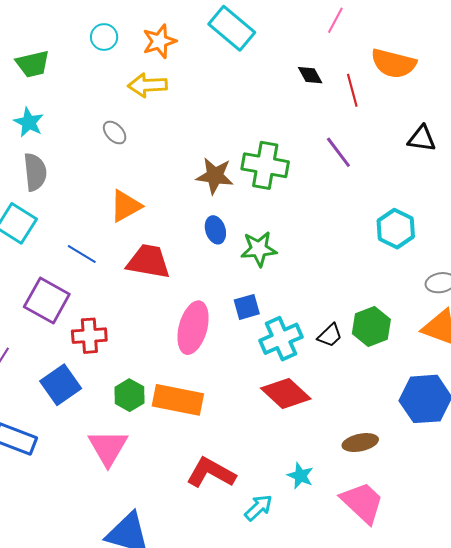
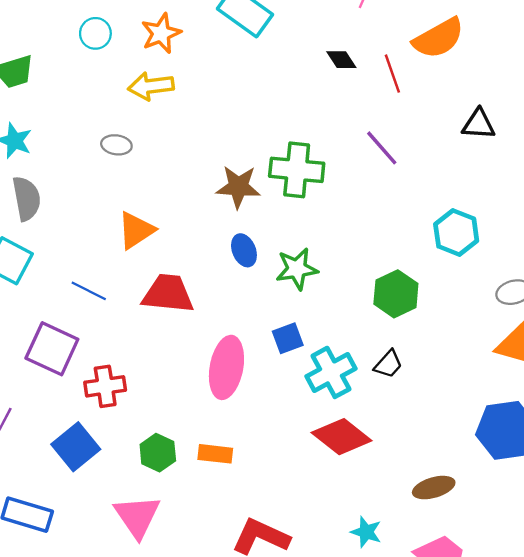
orange semicircle: (394, 63) -> (439, 38), turned -39
gray ellipse: (115, 133) -> (116, 145), turned -35
green hexagon: (371, 327) -> (396, 294), moved
orange rectangle: (178, 400) -> (215, 454), size x0.6

